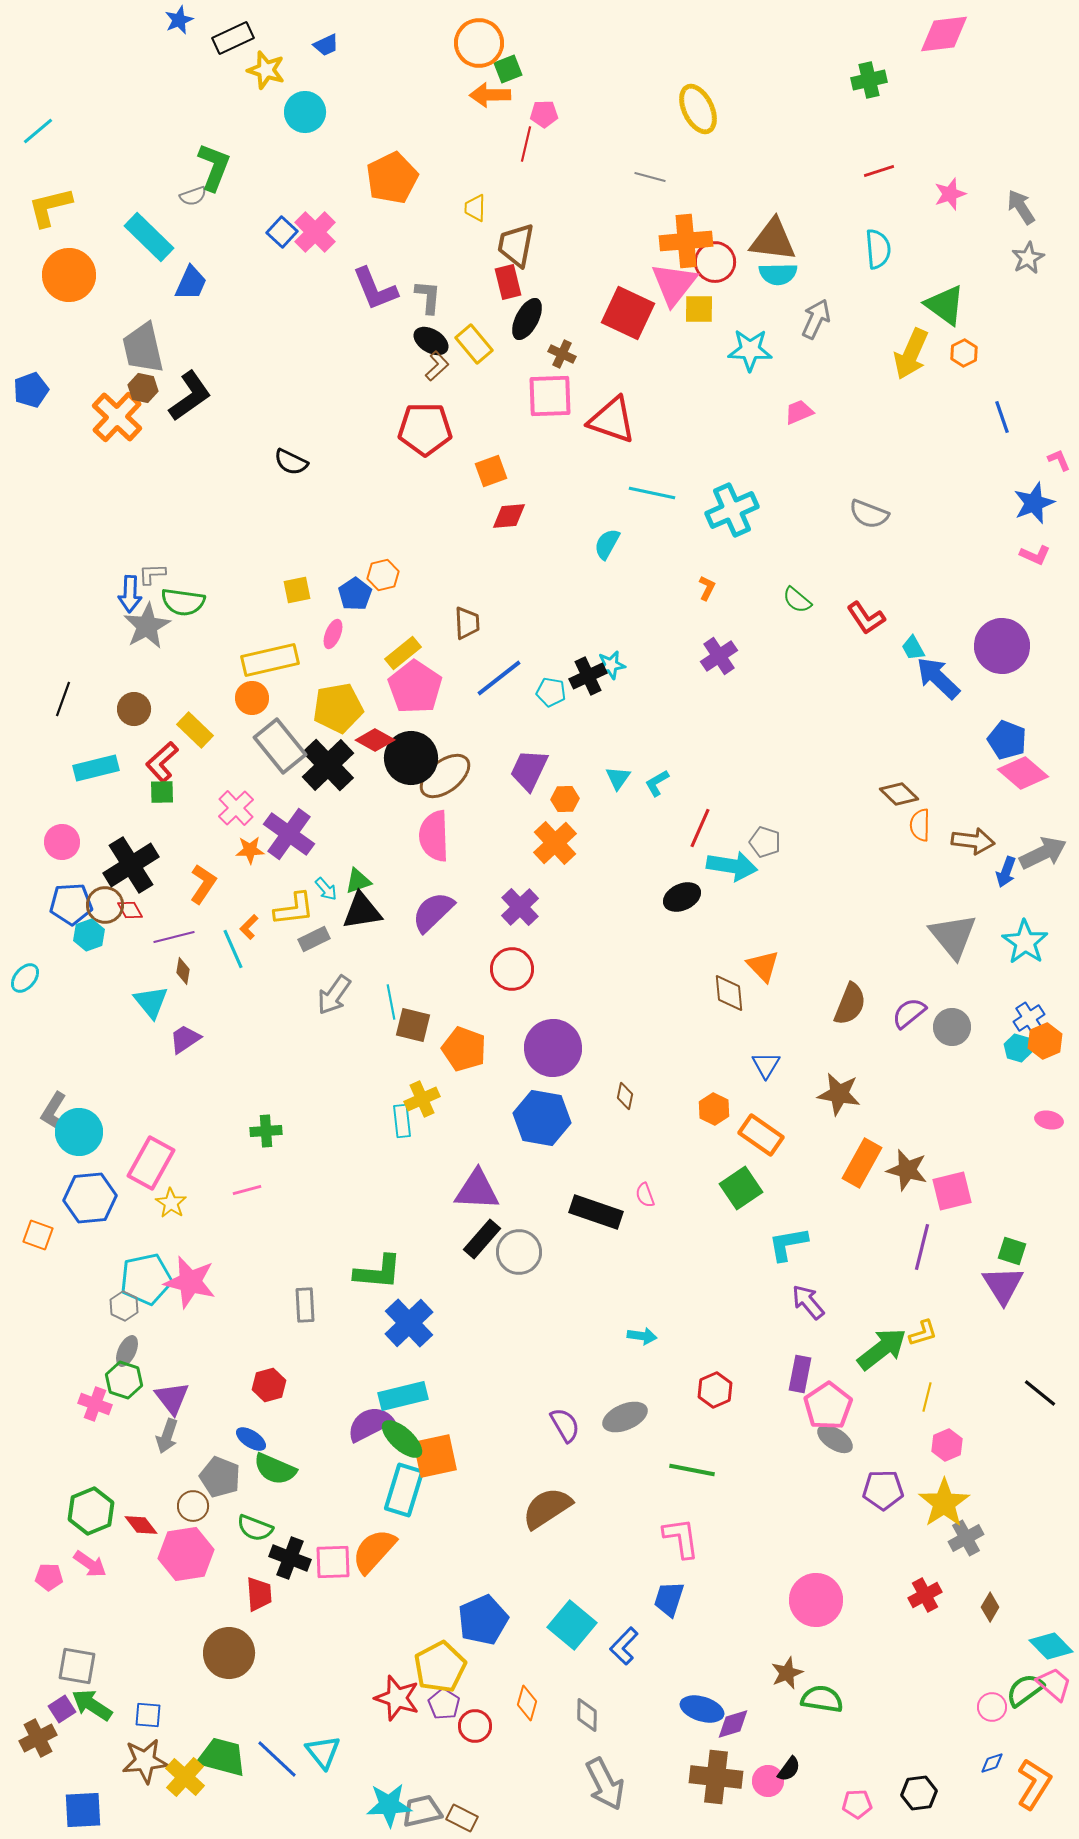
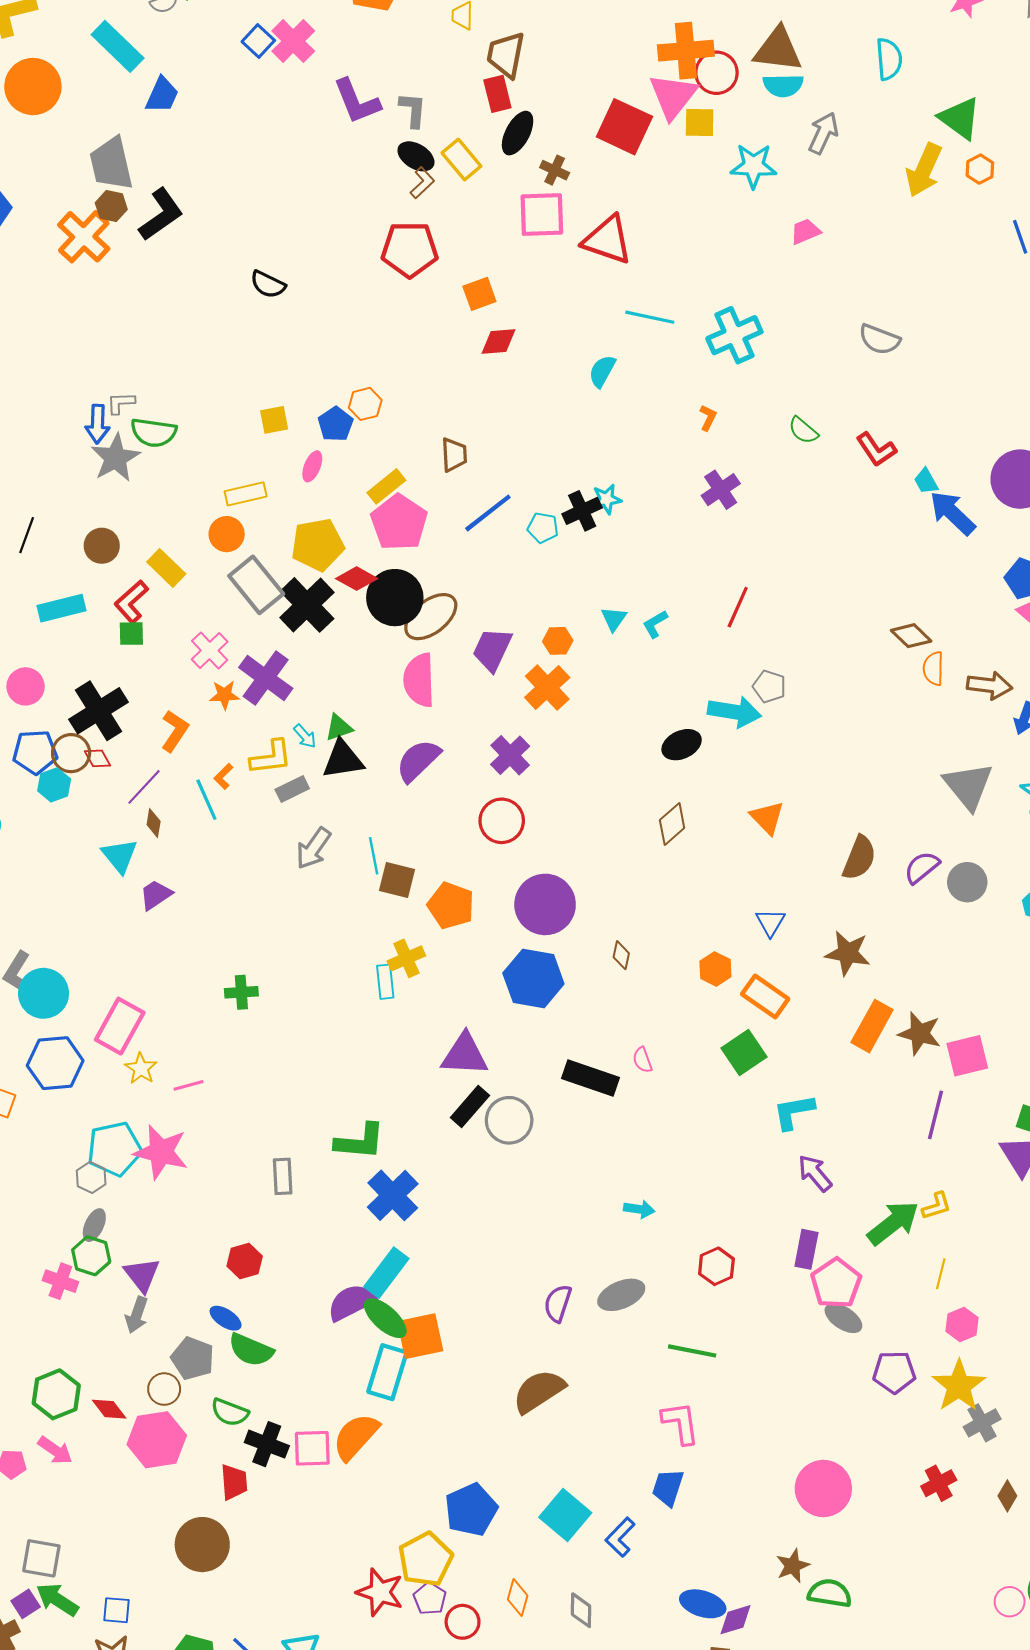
yellow rectangle: (270, 660) -> (246, 494), size x0.7
purple trapezoid: (529, 770) -> (492, 649), moved
red line: (700, 828) -> (738, 607), moved
purple line: (174, 937) -> (144, 787), turned -33
brown diamond: (729, 993) -> (672, 824), moved, turned 54
pink line: (247, 1190) -> (188, 1085), moved
cyan rectangle: (403, 1396) -> (386, 1273), turned -39
purple semicircle: (565, 1425) -> (558, 1303), turned -132

